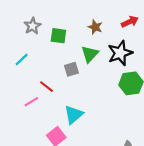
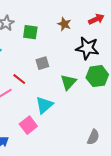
black star: (120, 53) -> (87, 48), turned 30
green triangle: (90, 54) -> (68, 82), moved

